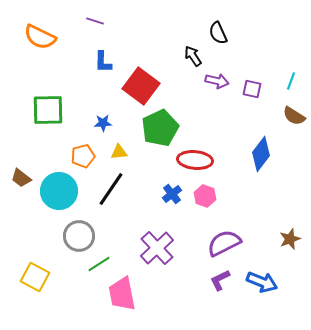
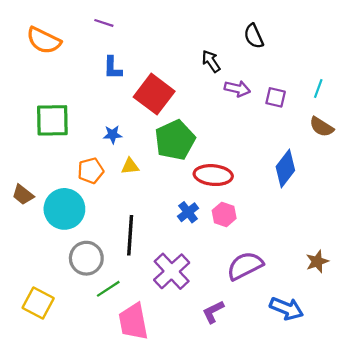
black semicircle: (218, 33) -> (254, 36), moved
black line: (111, 189) -> (130, 235), moved, turned -30
purple L-shape: (220, 280) -> (213, 312), moved

